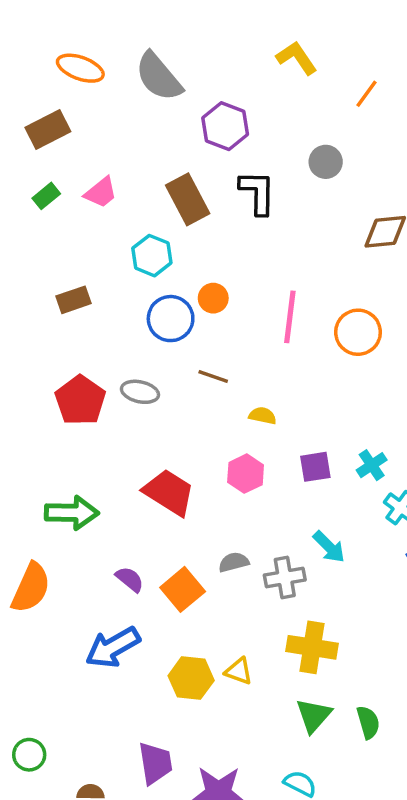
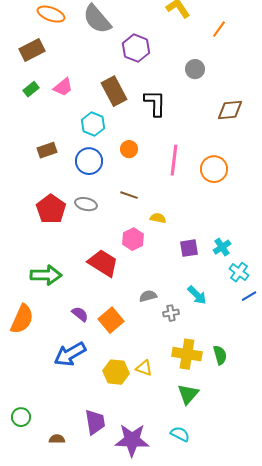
black L-shape: (257, 193) -> (155, 103), moved
blue circle: (171, 319) -> (89, 161), moved
pink hexagon: (246, 474) -> (133, 239), moved
gray semicircle: (234, 562) -> (148, 296), moved
gray cross: (285, 578) -> (171, 313), size x0.7
green semicircle: (368, 722) -> (220, 355), moved

